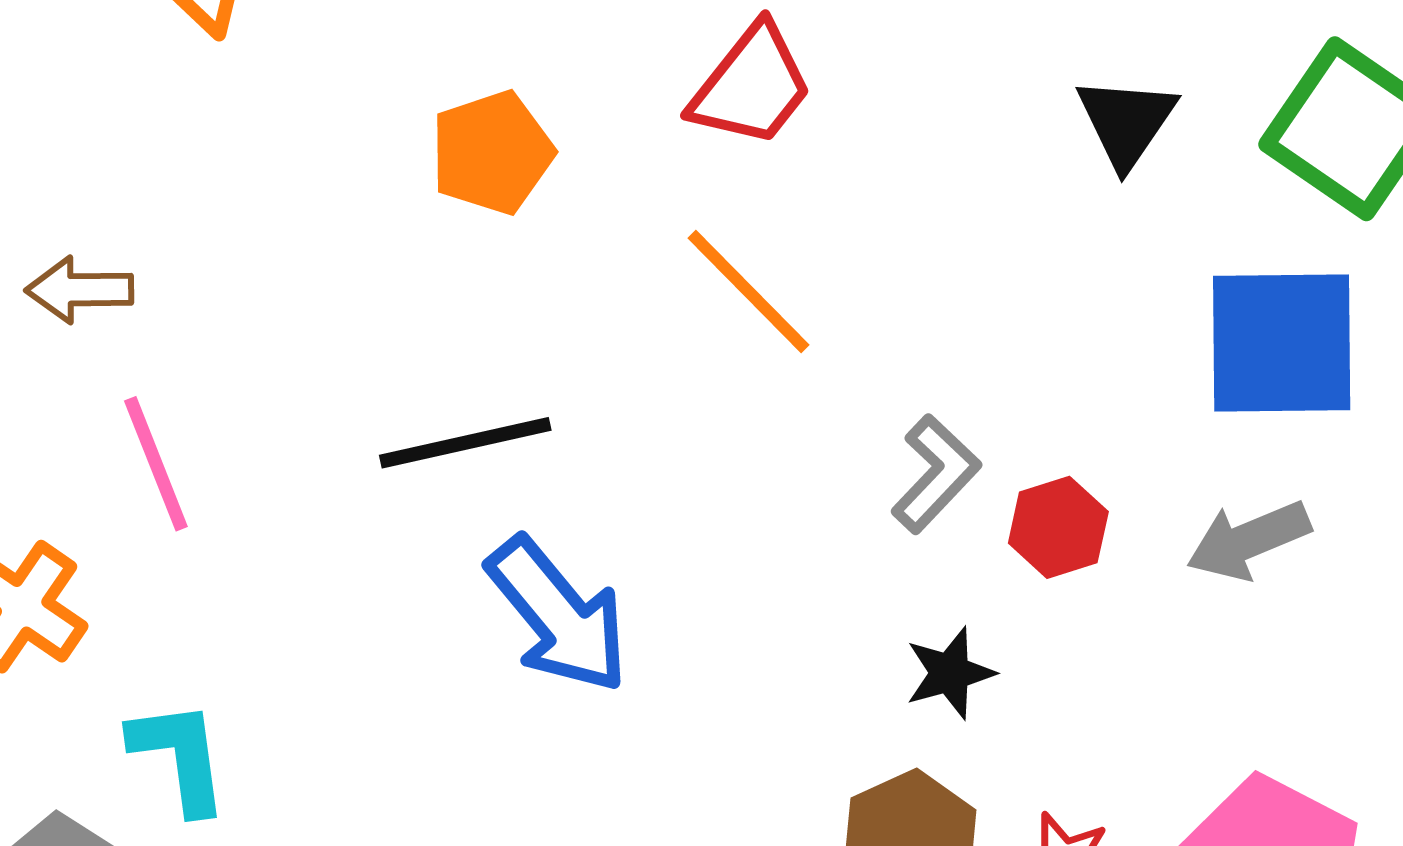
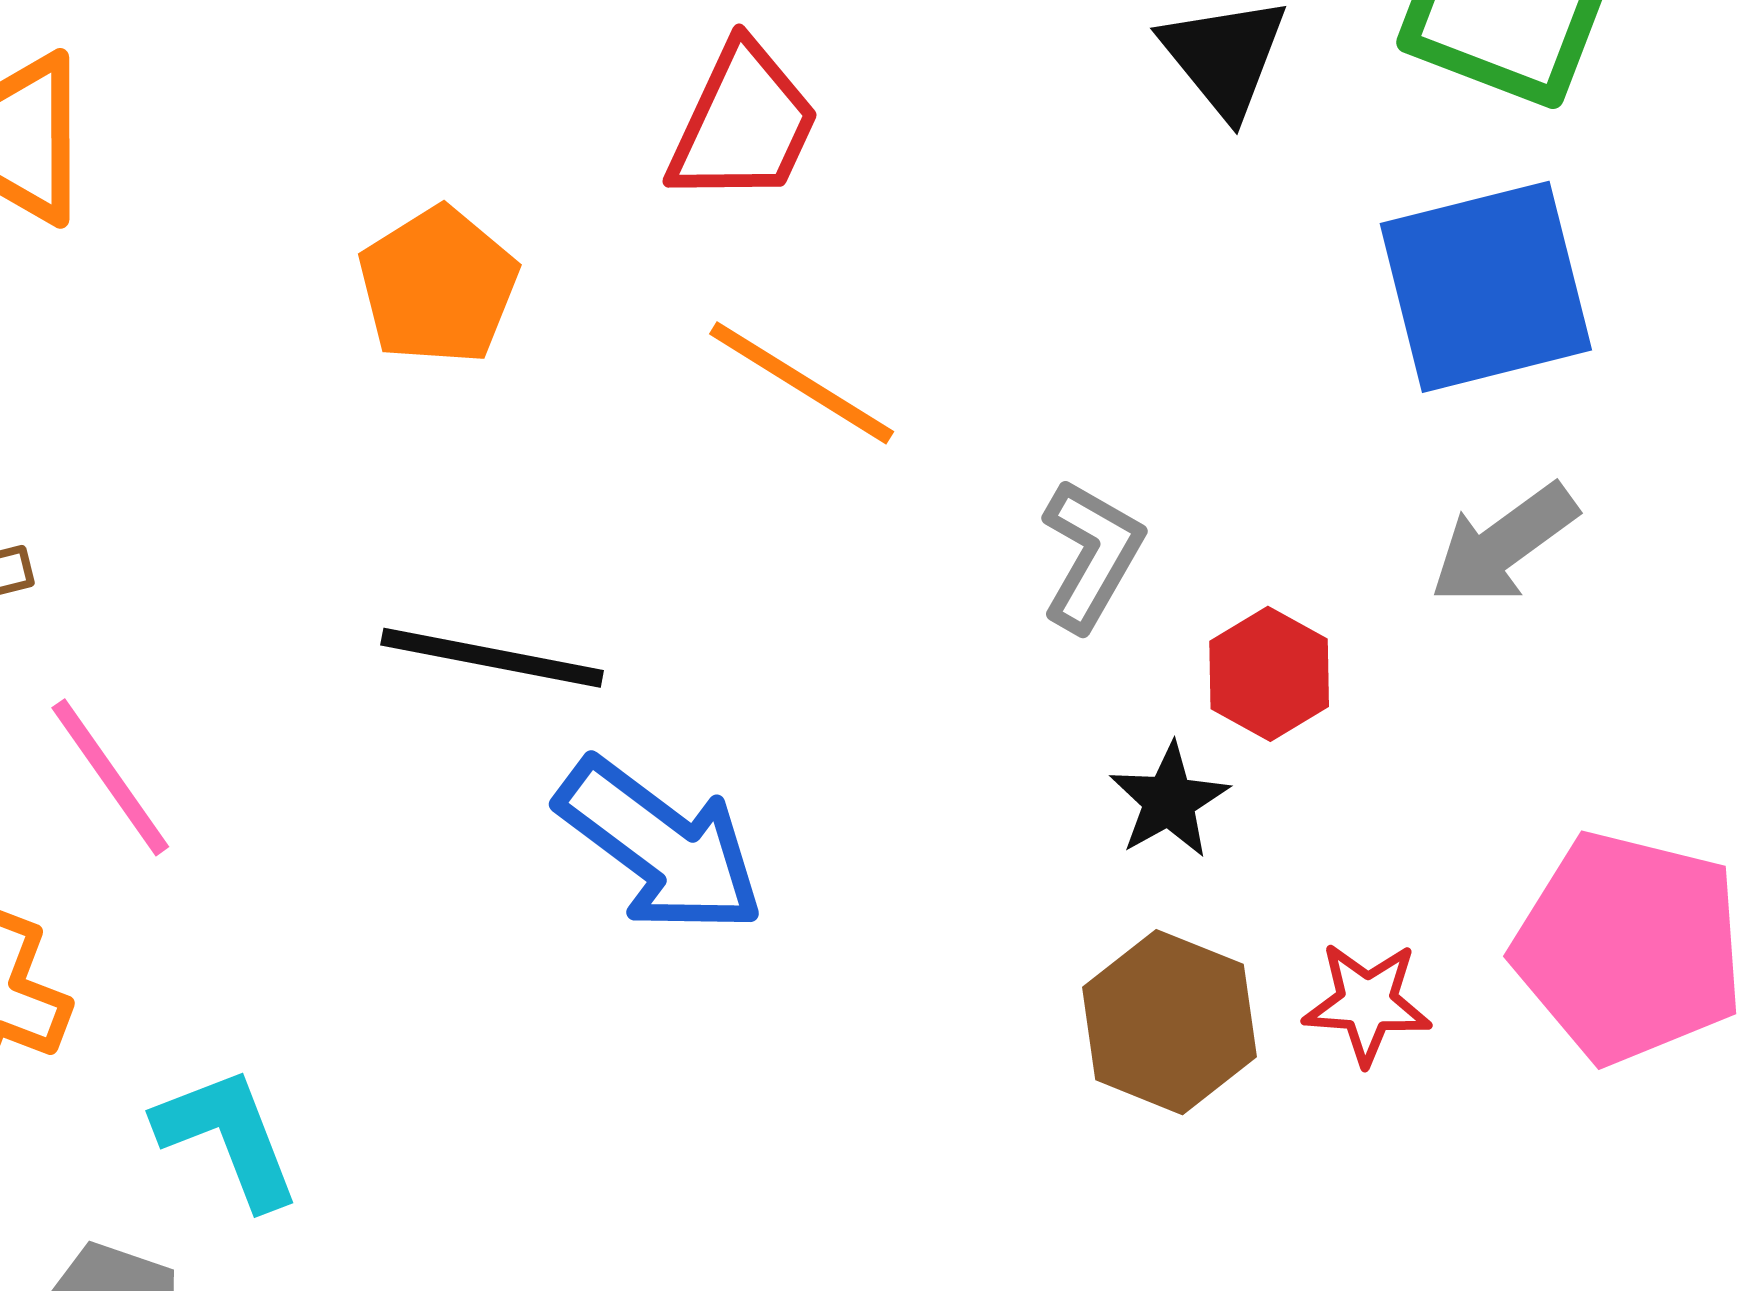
black line: (465, 443) -> (492, 658), turned 37
red hexagon: (1058, 527) -> (1269, 674), moved

